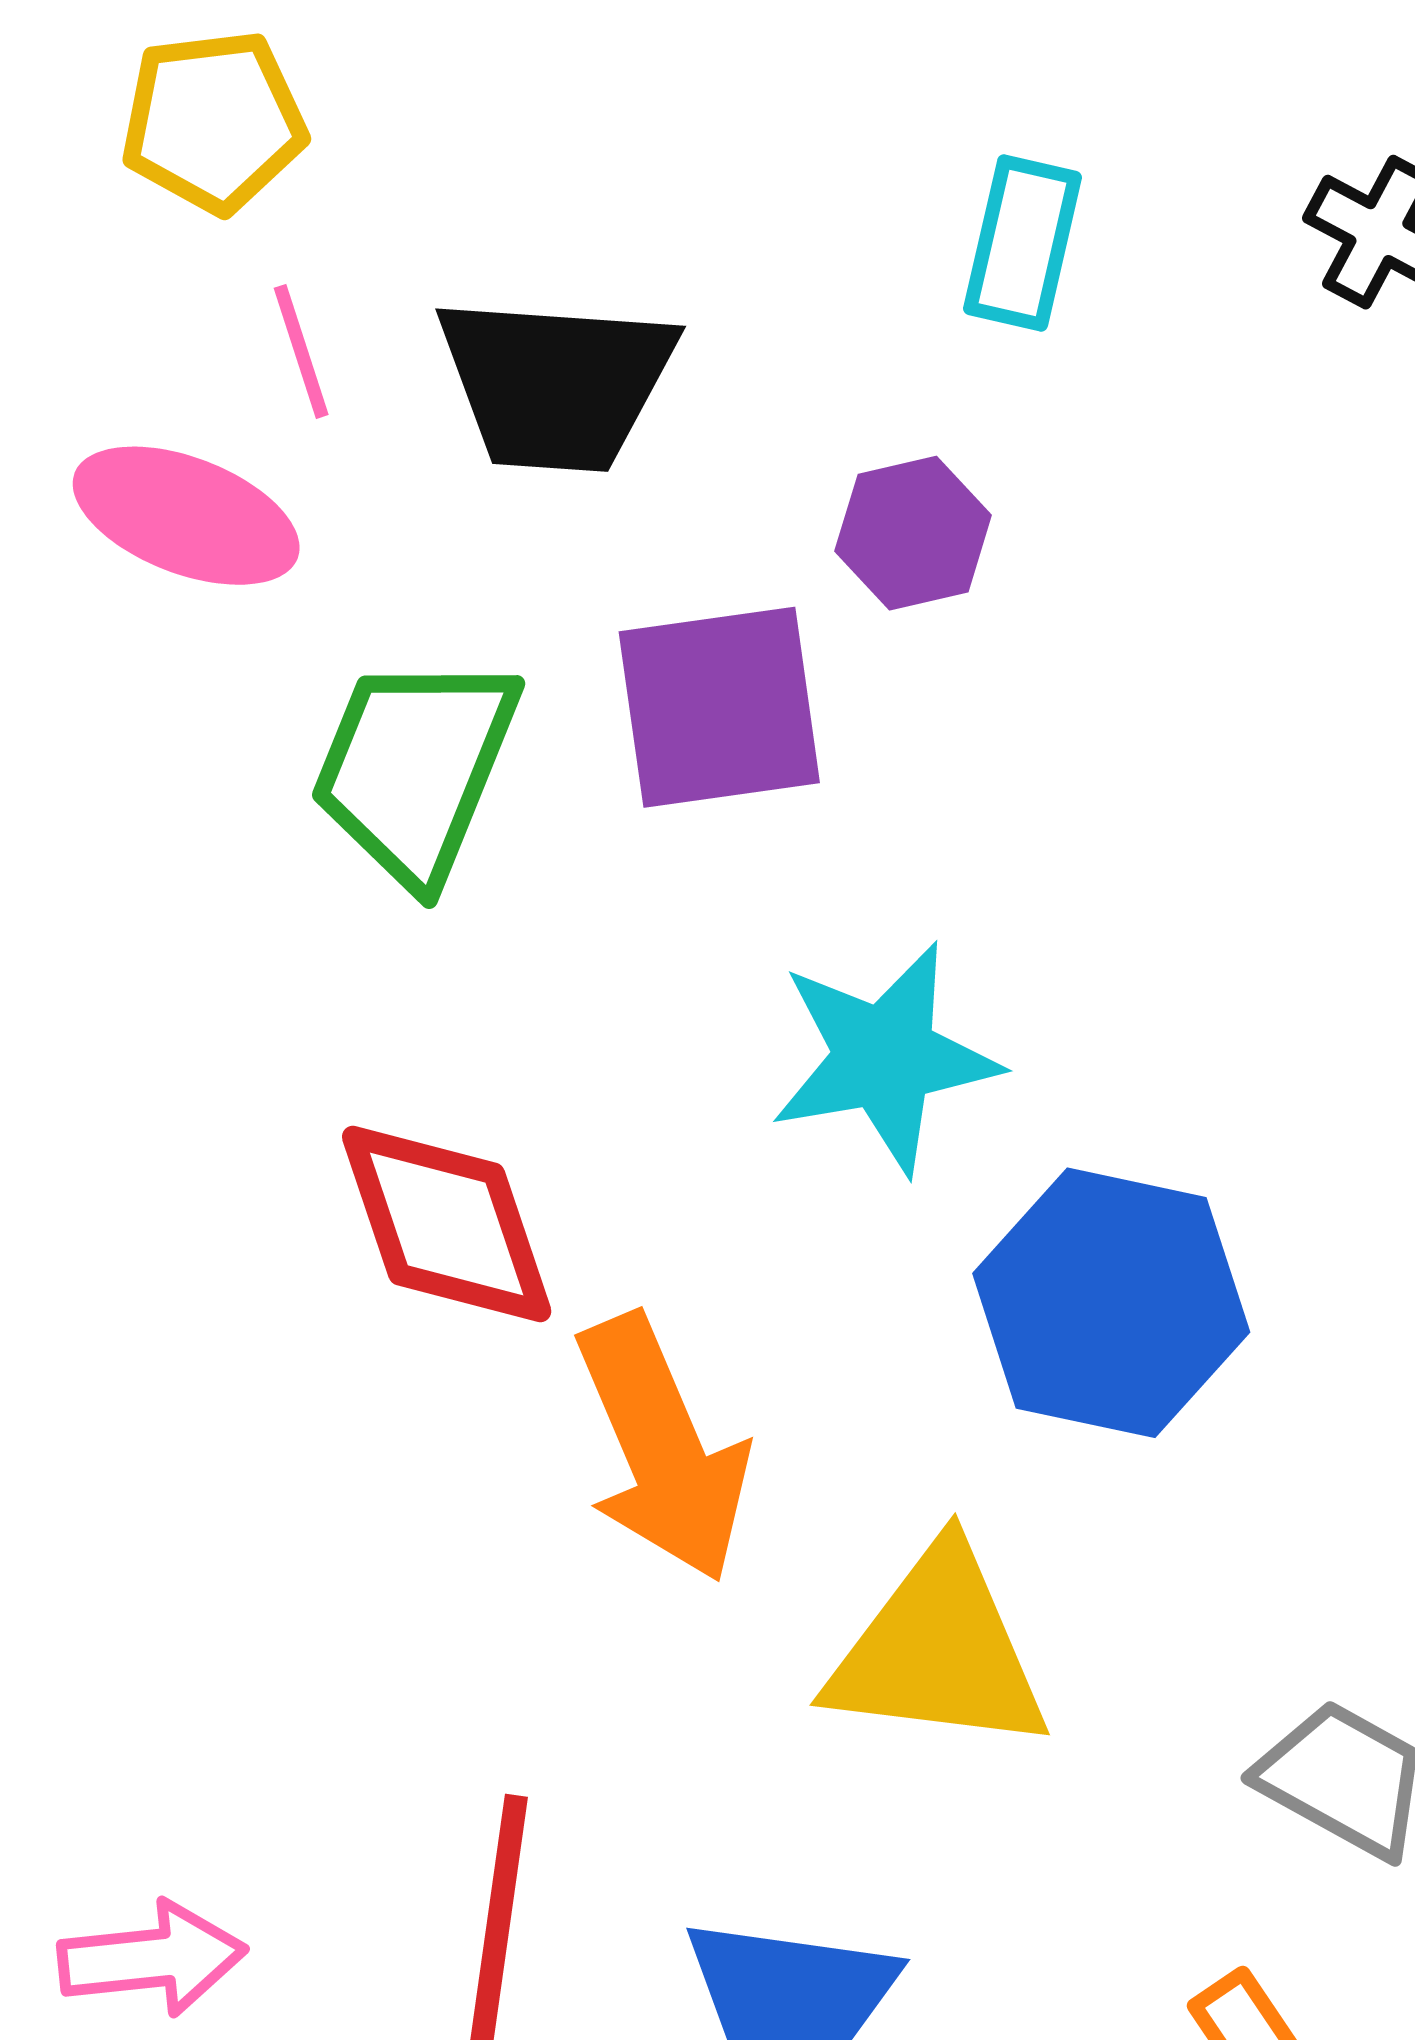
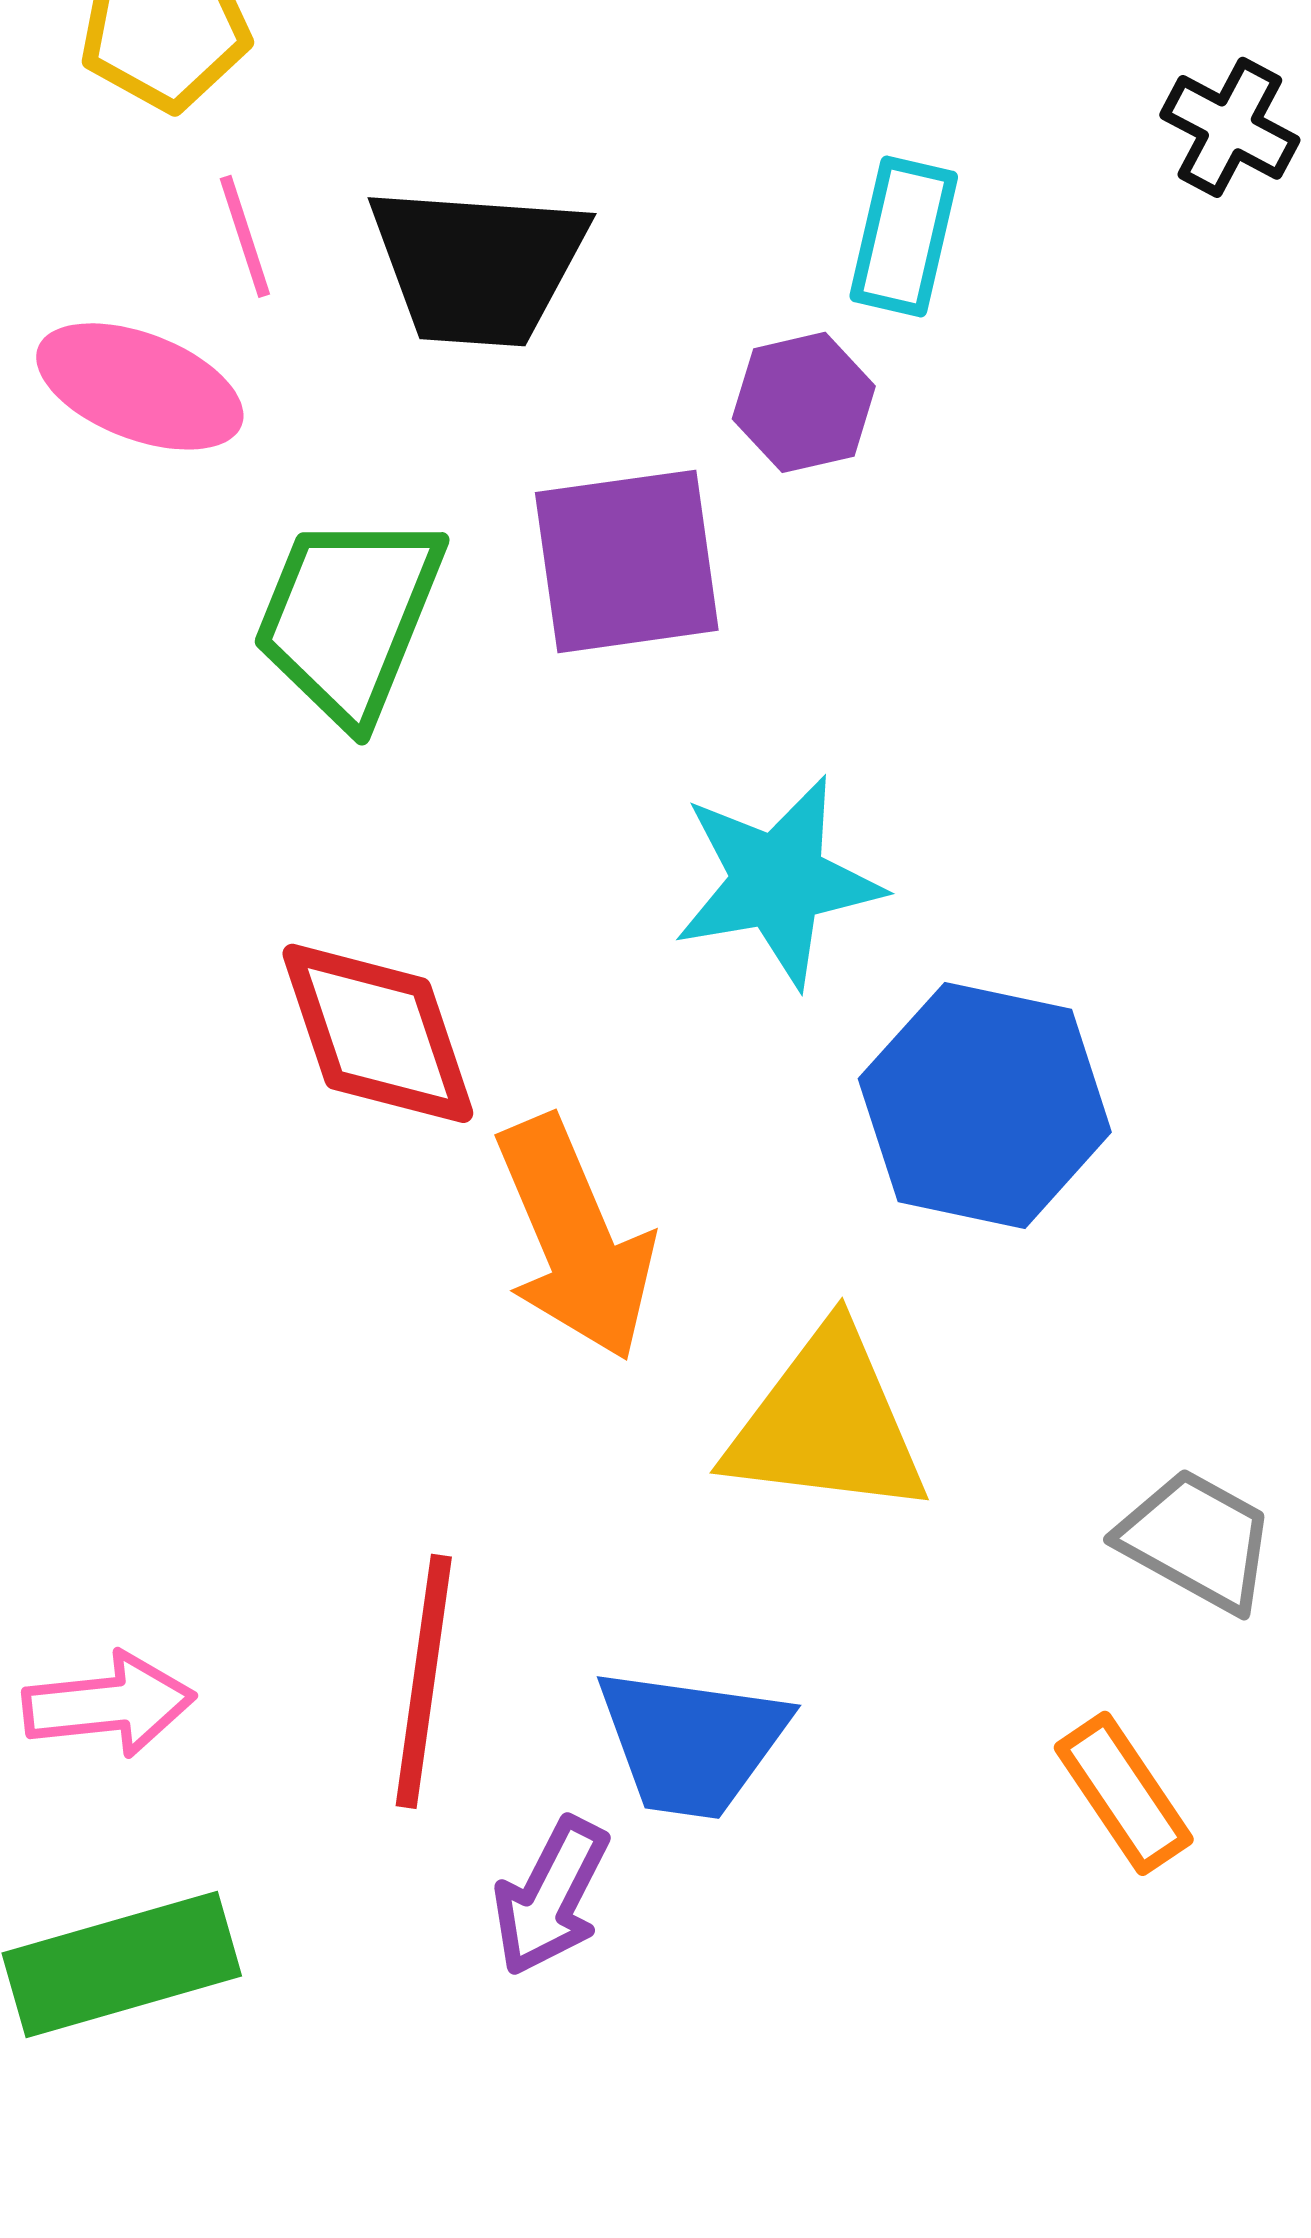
cyan rectangle: (1023, 243) -> (904, 236), moved

